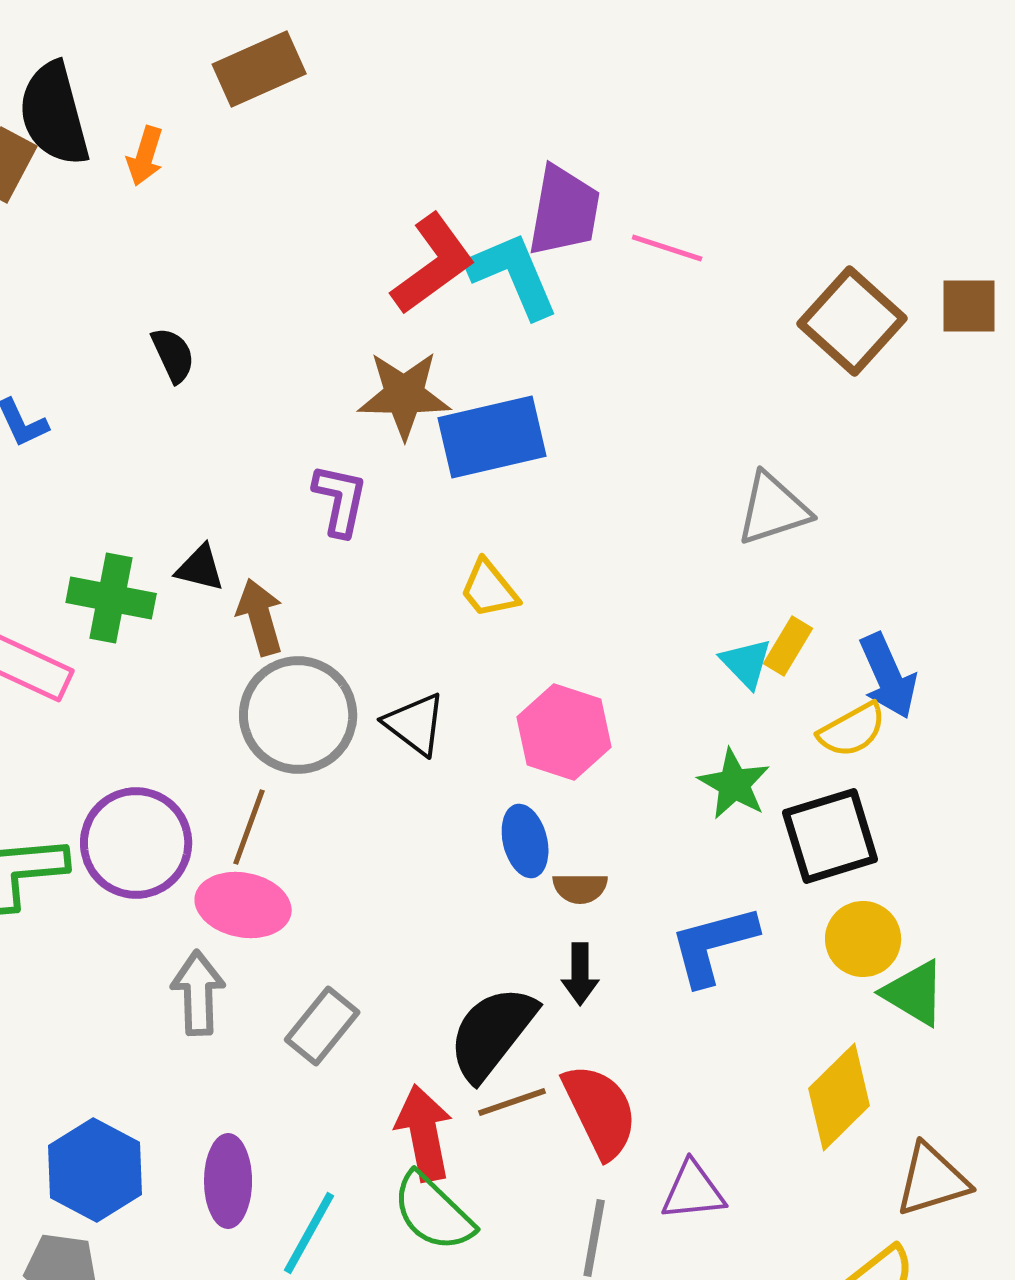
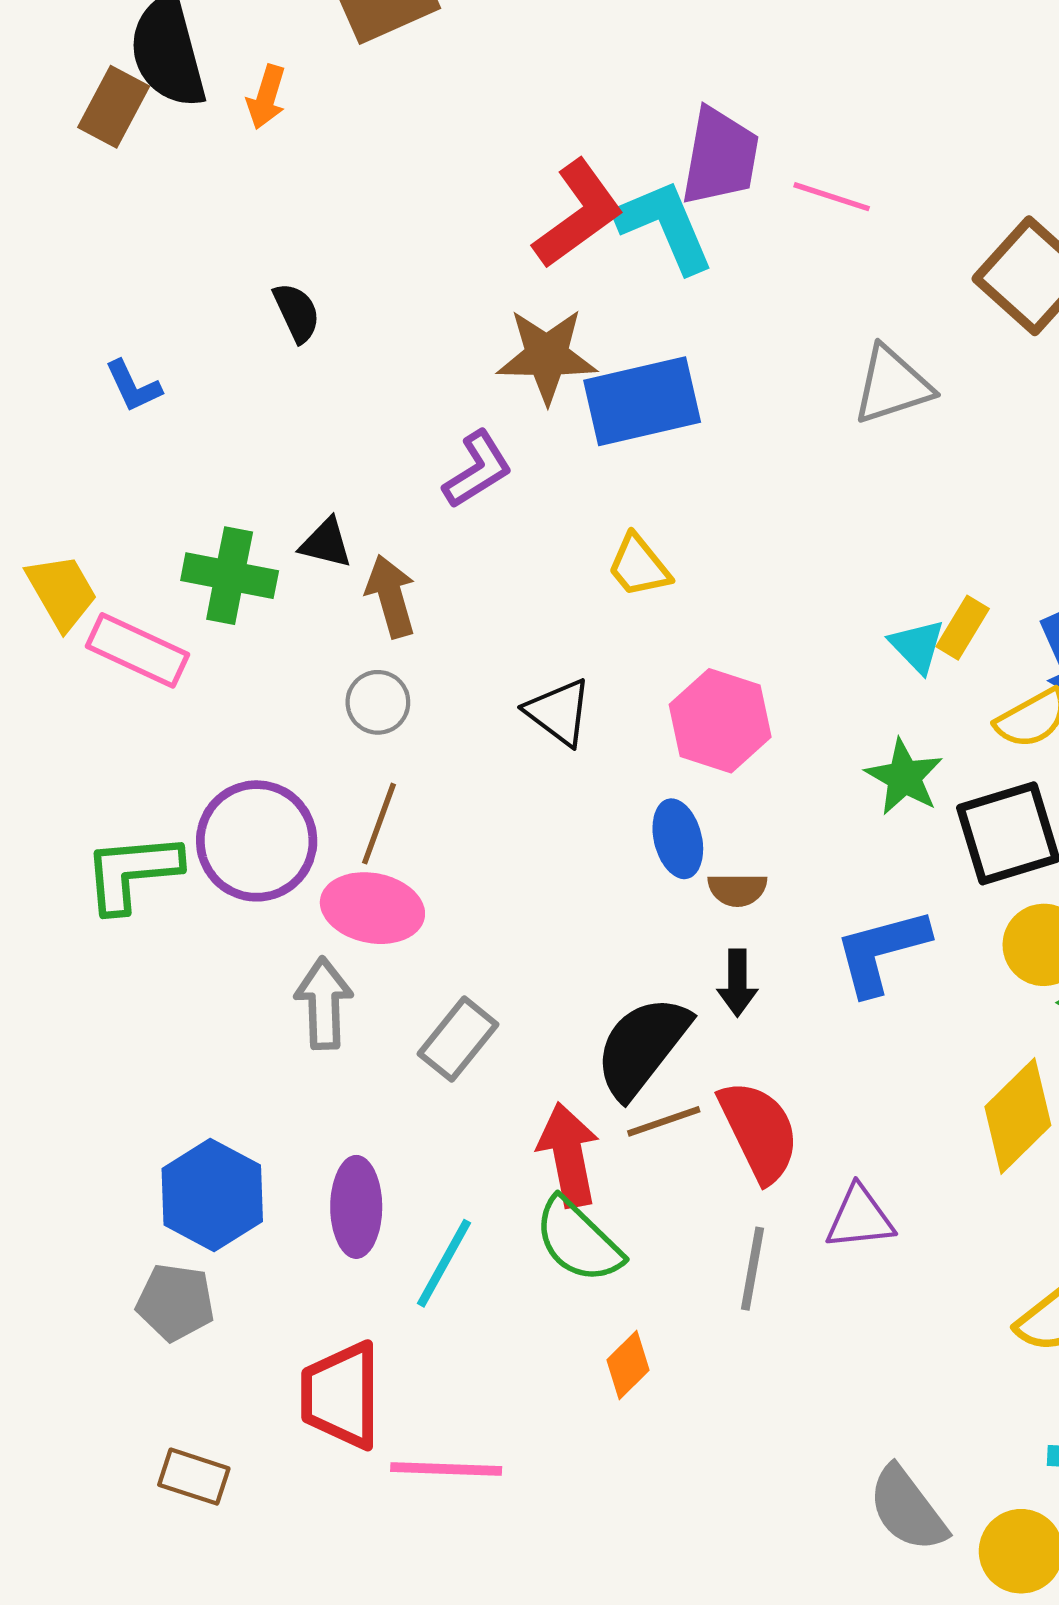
purple L-shape: (340, 500) -> (478, 470), turned 46
gray triangle: (773, 509) -> (892, 385), moved
gray circle: (298, 715) -> (378, 702), moved, size x0.5

